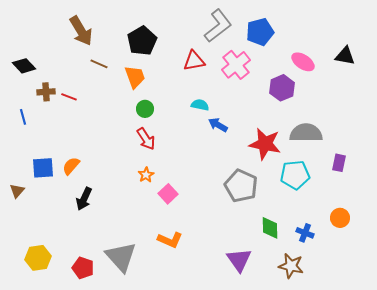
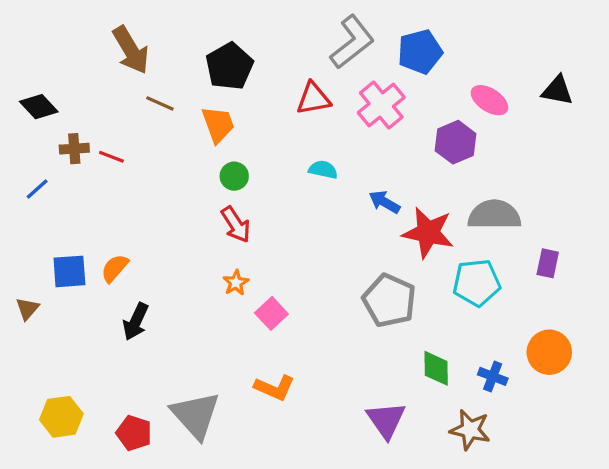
blue line: (23, 117) -> (37, 189), turned 63
blue arrow: (218, 125) -> (384, 202), moved
orange circle: (340, 218) -> (549, 352), size x1.4

